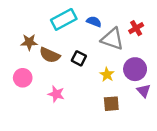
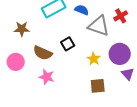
brown semicircle: (50, 55) -> (43, 53), moved
black square: (79, 58) -> (68, 44), turned 32

